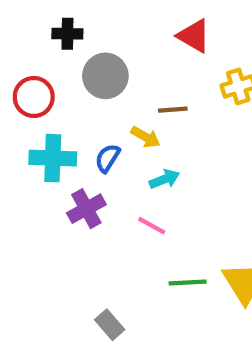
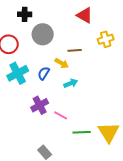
cyan cross: (53, 158) -> (18, 73), turned -30
purple cross: (86, 209) -> (40, 105), moved
pink line: (152, 226) -> (61, 115), moved

